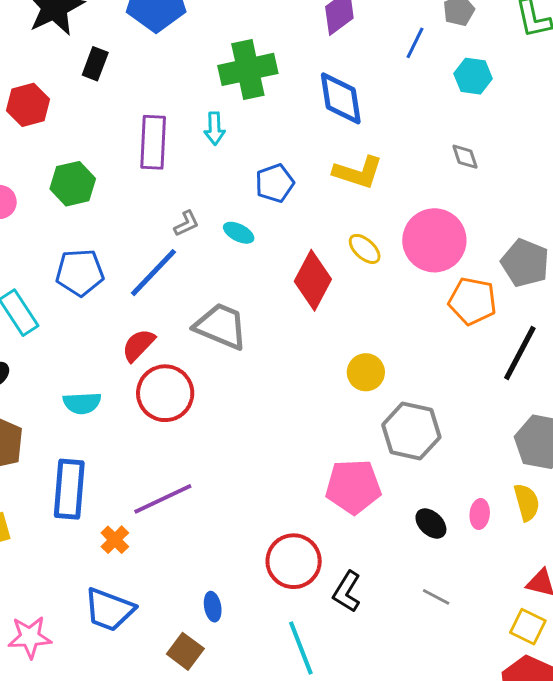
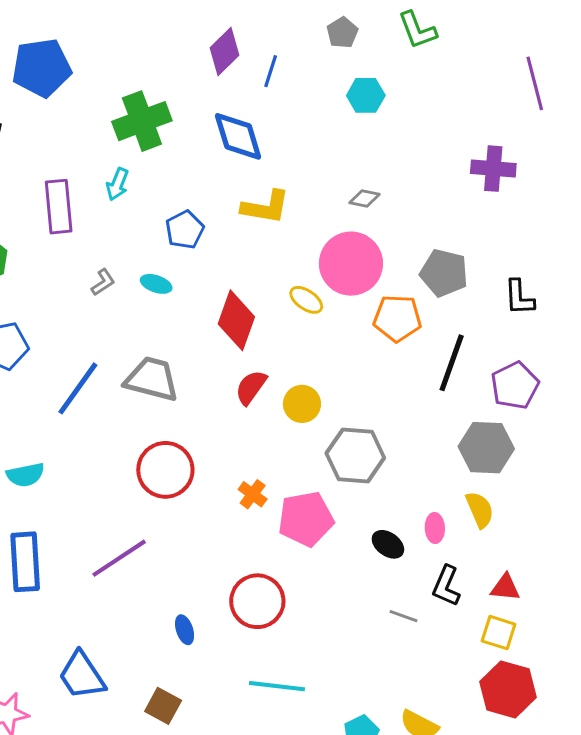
blue line: (415, 43) -> (271, 71), moved
cyan arrow: (215, 128) -> (117, 184), turned 32
gray diamond: (465, 157) -> (365, 198), moved, turned -52
yellow ellipse: (365, 249) -> (306, 300), moved
blue line: (153, 273) -> (78, 388), moved
red semicircle: (138, 345) -> (251, 387), moved
red circle: (165, 393) -> (165, 470), moved
orange cross: (115, 540) -> (253, 494), moved
black L-shape: (347, 592) -> (446, 586), moved
blue ellipse: (213, 607) -> (185, 630), moved
blue trapezoid: (109, 610) -> (82, 675), turned 44
cyan line: (301, 648) -> (277, 686), turned -54

